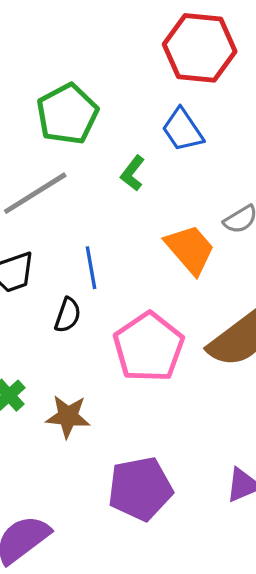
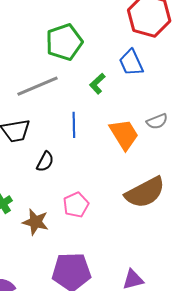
blue line: (91, 268) -> (74, 125), moved
pink pentagon: (149, 347) -> (76, 205), moved, size x0.6

